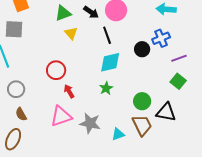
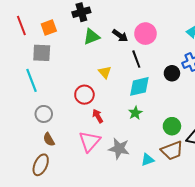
yellow triangle: (71, 33) -> (105, 72), moved
pink triangle: (61, 116) -> (90, 141), turned -30
brown trapezoid: (142, 125) -> (172, 151), turned 95

